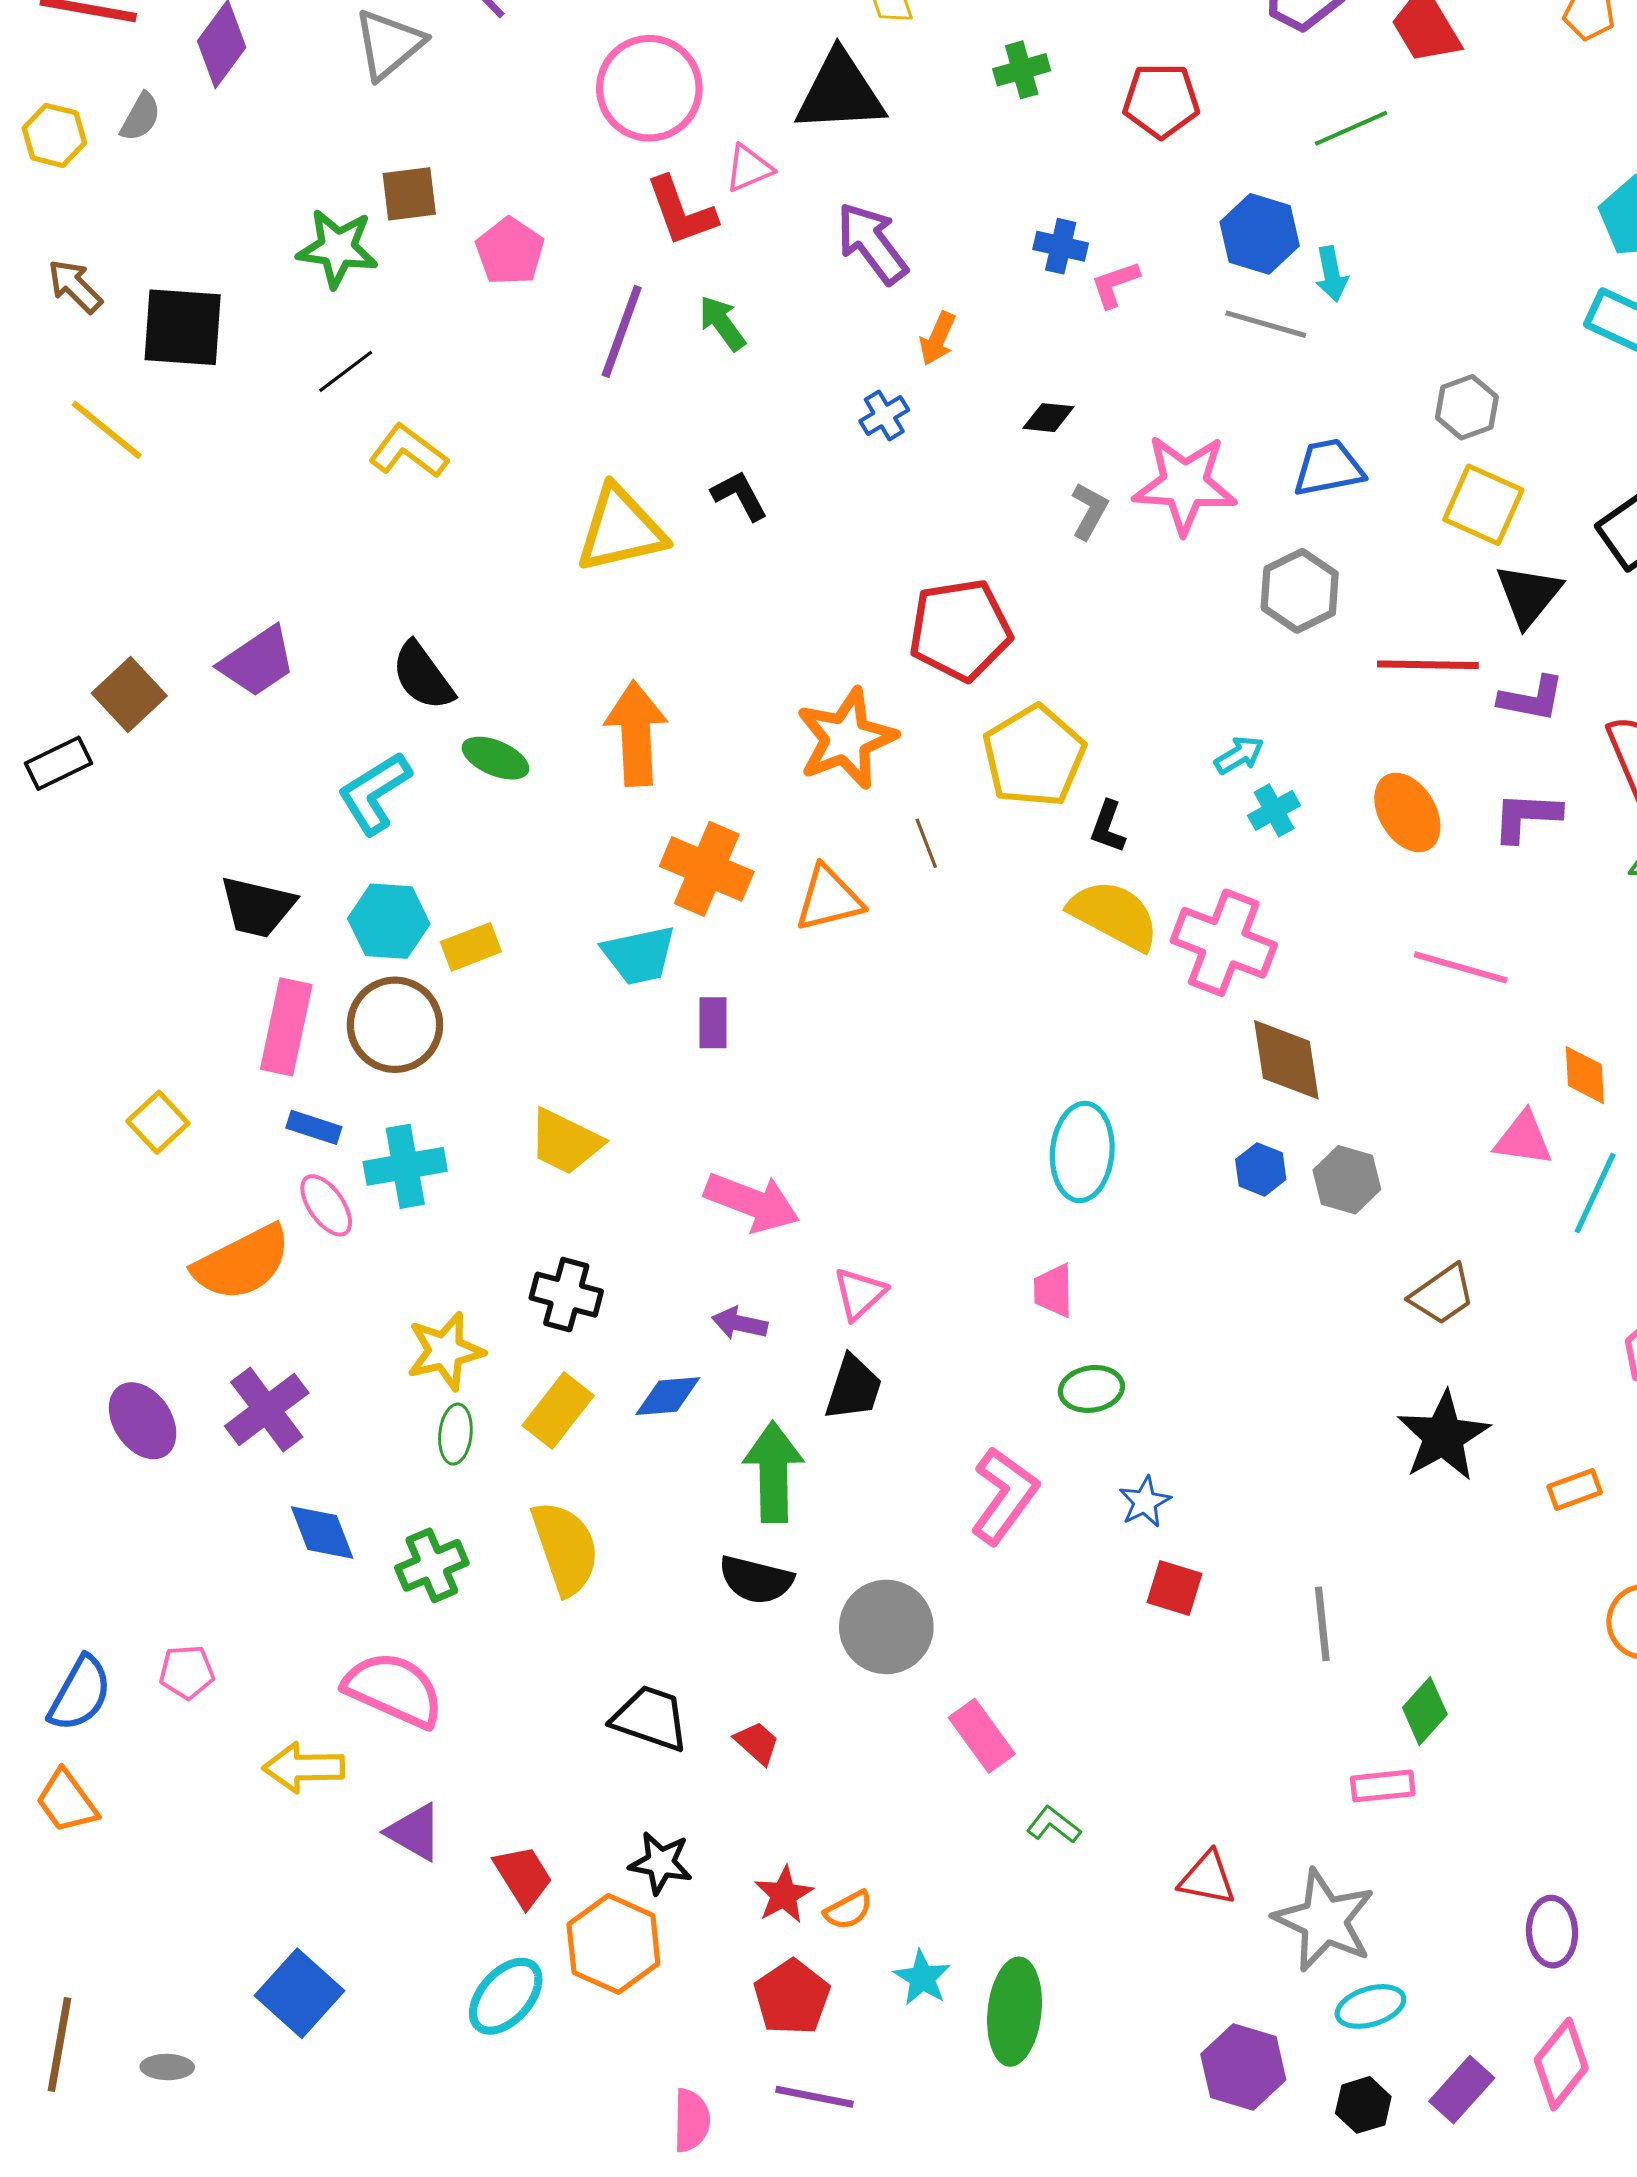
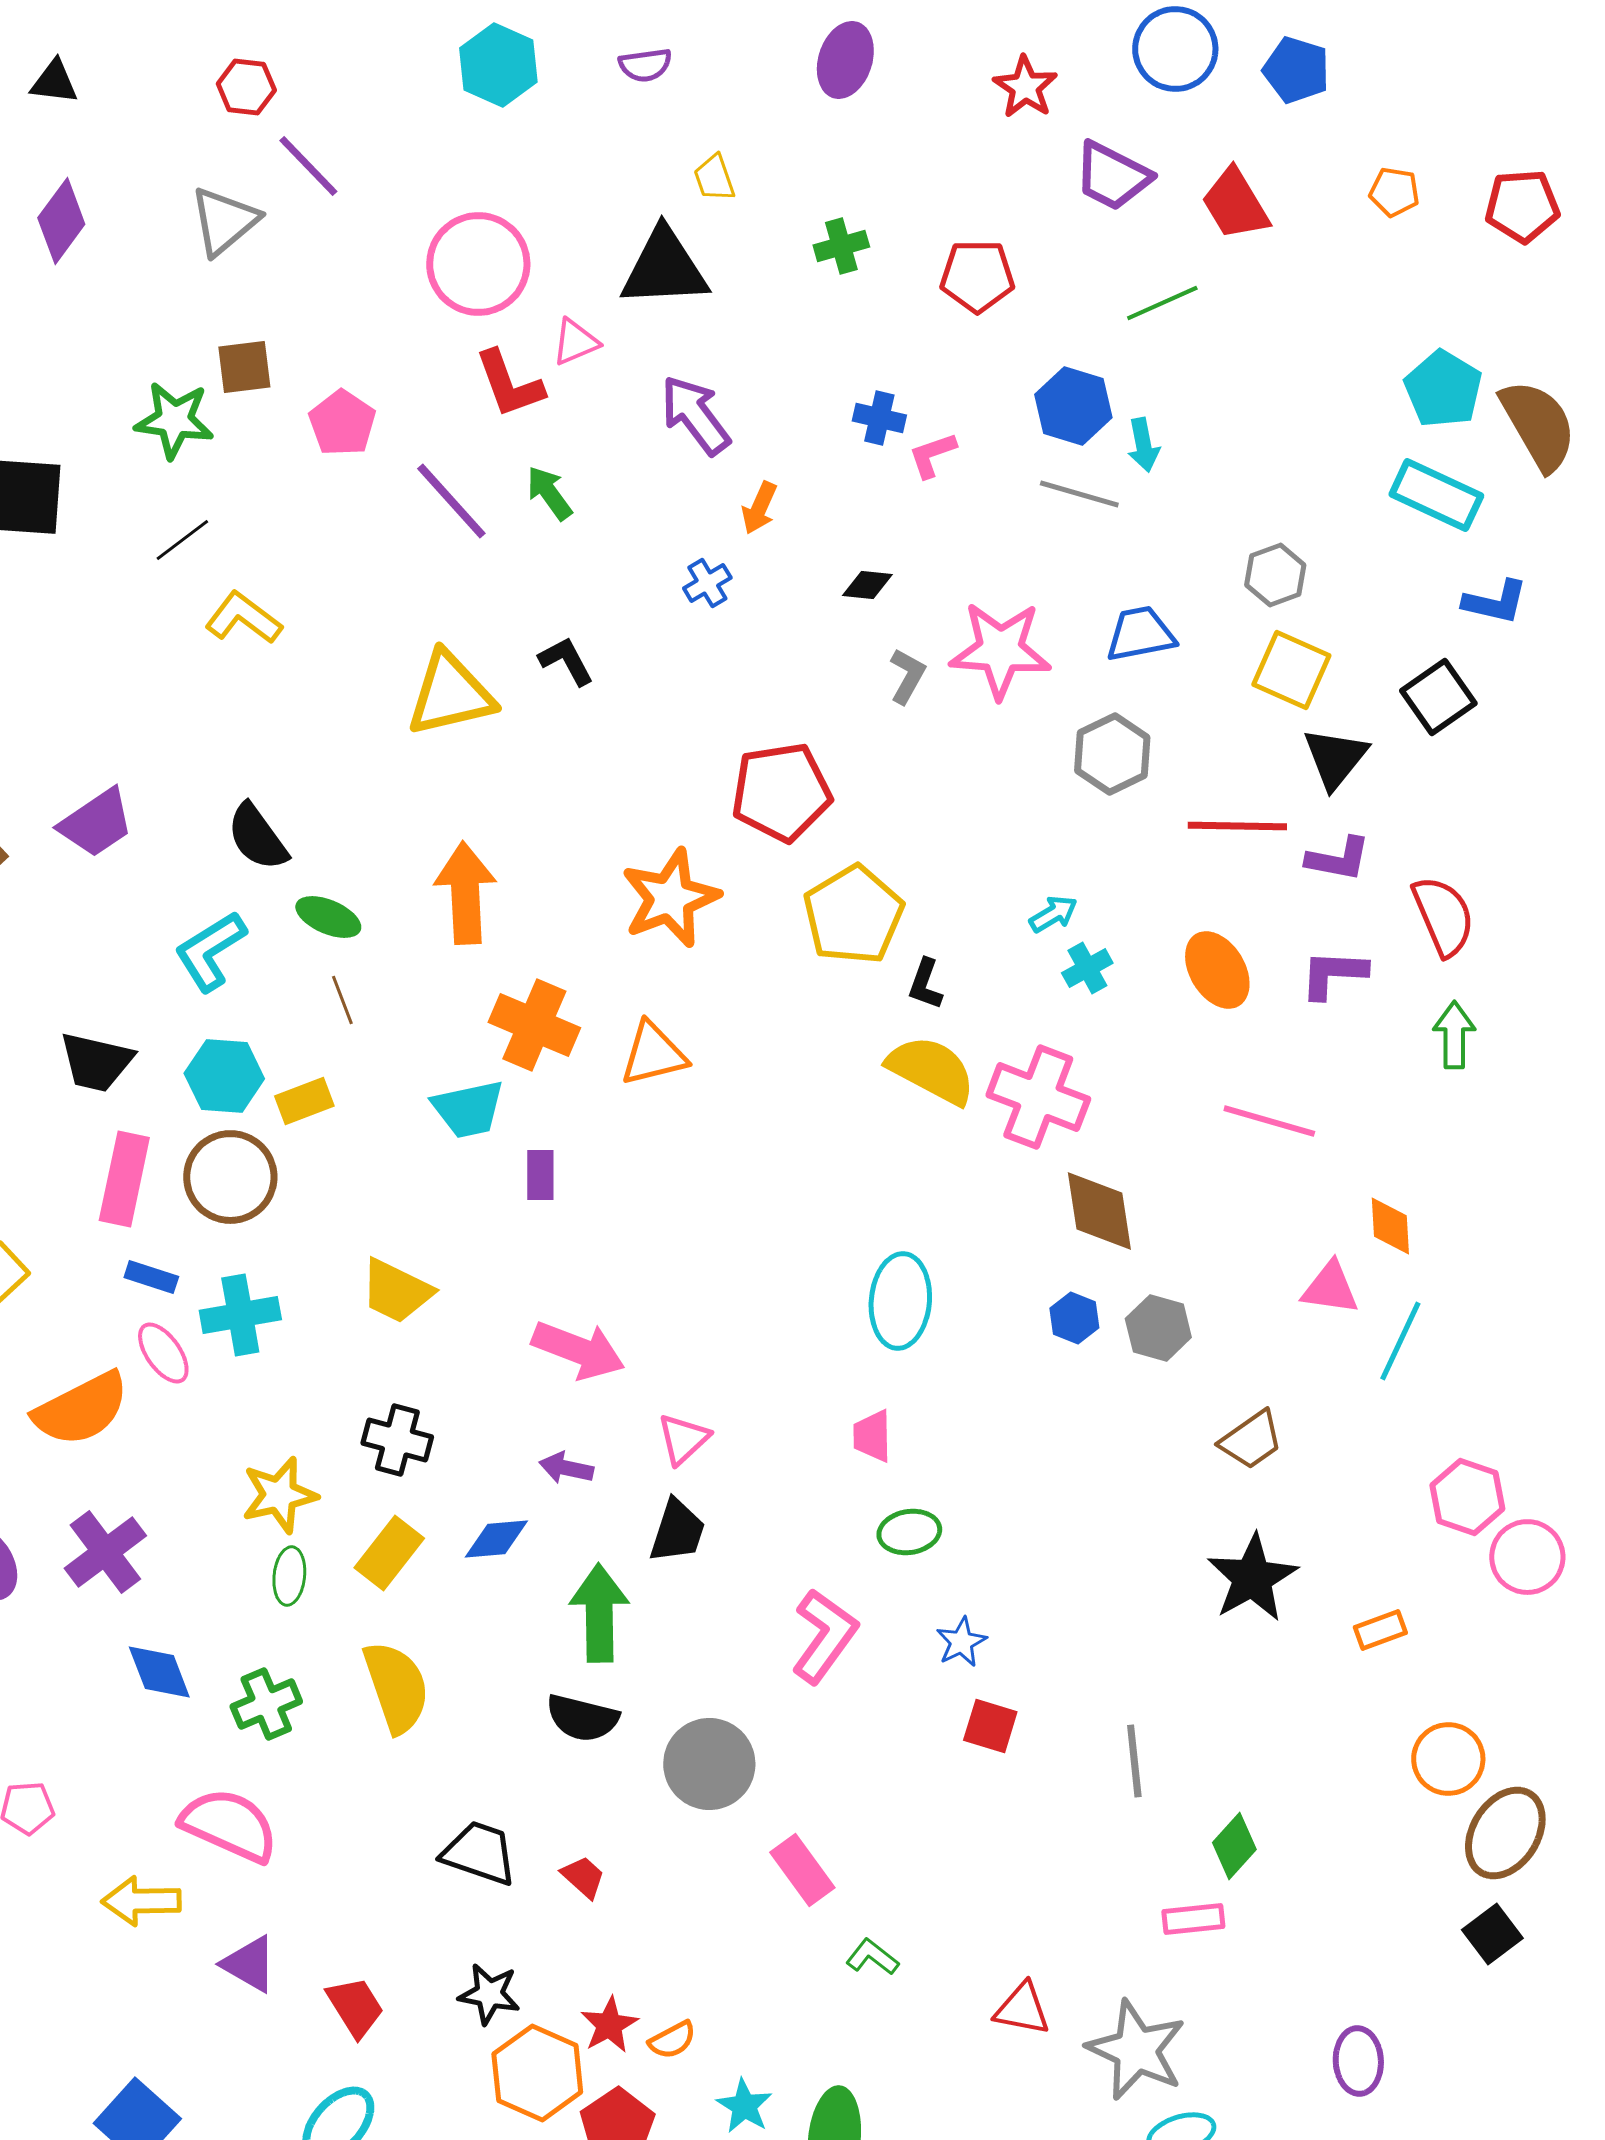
purple line: (622, 331) -> (451, 501), turned -62
brown line: (926, 843) -> (342, 1000), moved
orange hexagon: (613, 1944) -> (537, 2073), moved

